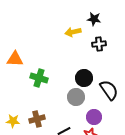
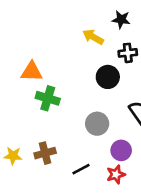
yellow arrow: (73, 32) -> (93, 37), turned 42
orange triangle: (15, 59) -> (32, 72), moved
black circle: (84, 78) -> (108, 77), moved

